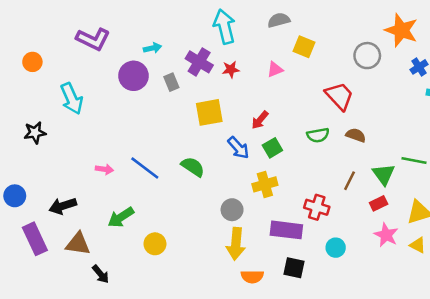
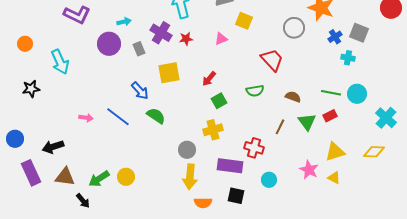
orange circle: (32, 62) -> (25, 44), moved
brown semicircle: (356, 135) -> (293, 97), moved
blue arrow: (238, 148) -> (140, 91), moved
green line: (414, 160) -> (331, 93), moved
red rectangle: (379, 203) -> (330, 116), moved
green arrow: (121, 217) -> (99, 179), moved

